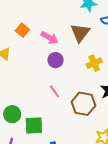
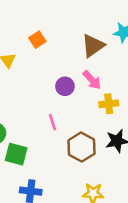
brown triangle: (80, 33) -> (93, 46), moved
pink arrow: (50, 38) -> (92, 80), moved

